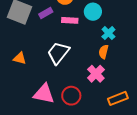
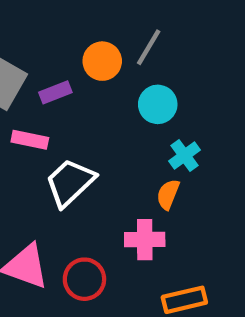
pink rectangle: (70, 20) -> (30, 140), moved
pink cross: (96, 74) -> (145, 240), turned 36

